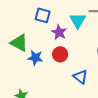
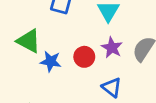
purple star: (59, 32) -> (112, 48), moved

